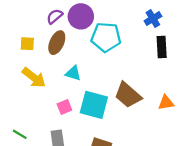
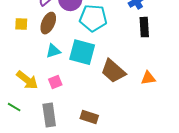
cyan triangle: (73, 73) -> (53, 51), moved, turned -35
yellow arrow: (34, 78) -> (27, 80), moved
cyan square: (94, 105) -> (82, 52), moved

